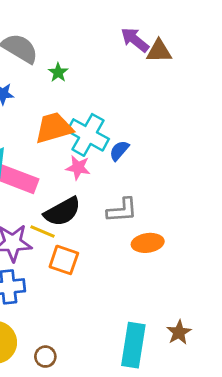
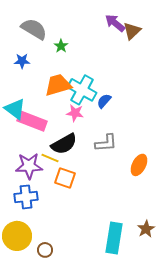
brown triangle: (159, 51) -> (132, 31), turned -42
orange ellipse: (148, 243) -> (139, 165), moved, turned -55
brown circle: (45, 357) -> (45, 250), moved

